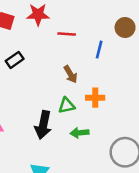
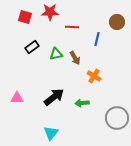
orange cross: (95, 98) -> (94, 76), turned 32
green triangle: (67, 105) -> (56, 54), moved
black arrow: (43, 125) -> (54, 97), turned -140

